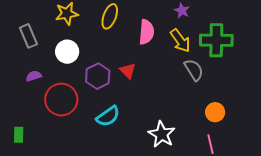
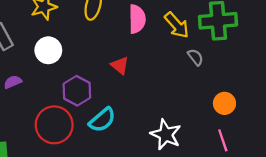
gray semicircle: (194, 70) -> (195, 57), size x0.7
purple hexagon: (98, 76) -> (77, 91), moved
red circle: (61, 100) -> (54, 125), moved

